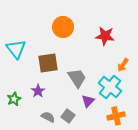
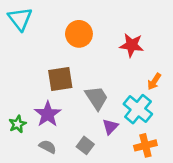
cyan triangle: (16, 49) -> (20, 19), moved
purple star: (38, 91) -> (48, 114), size x1.5
gray semicircle: (48, 117) -> (48, 147), moved

